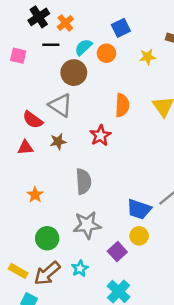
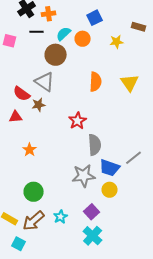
orange cross: (65, 23) -> (49, 14), turned 32
red star: (100, 135) -> (78, 121), moved
brown star: (58, 142) -> (39, 105), moved
gray semicircle: (83, 181) -> (95, 145), moved
orange star: (35, 195) -> (30, 150), moved
gray star: (87, 225) -> (84, 176), moved
purple square: (117, 252) -> (92, 212), moved

